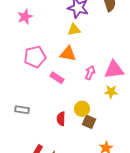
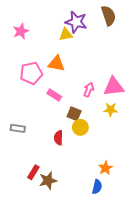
yellow triangle: (74, 30) -> (66, 34), moved
orange triangle: (68, 54) -> (56, 64), moved
brown square: (89, 122) -> (74, 114), moved

